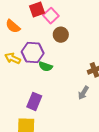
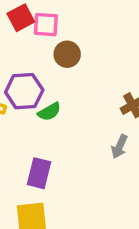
pink square: (51, 16) -> (46, 25), turned -35
green semicircle: (46, 67) -> (49, 112), turned -40

